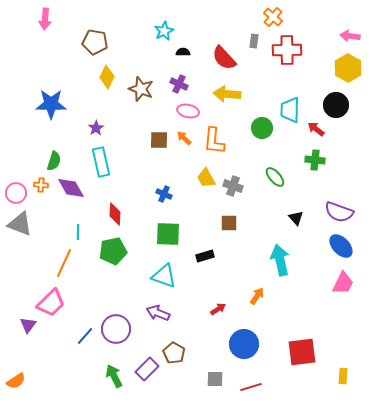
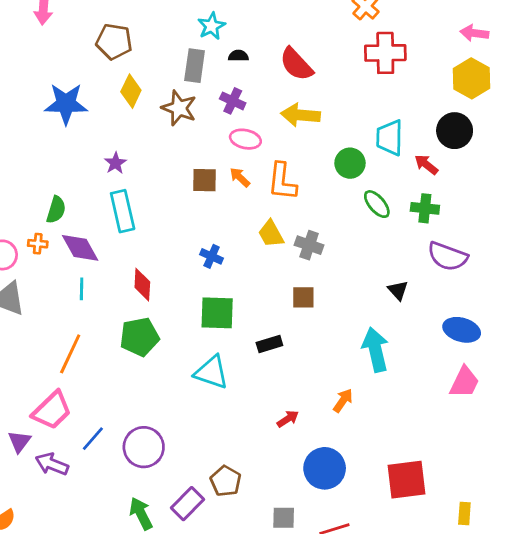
gray rectangle: (254, 41) -> (195, 66), moved, size x1.6
blue star: (51, 104) -> (66, 104), moved
green ellipse: (275, 177) -> (377, 204), moved
purple semicircle: (339, 212) -> (448, 256), moved
cyan line: (78, 232) -> (82, 289), moved
blue ellipse: (341, 246) -> (462, 330), turned -30
purple arrow: (158, 313) -> (52, 464), moved
blue line: (85, 336) -> (93, 439), moved

